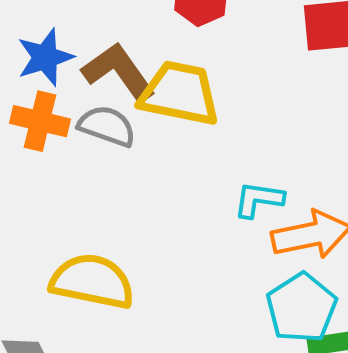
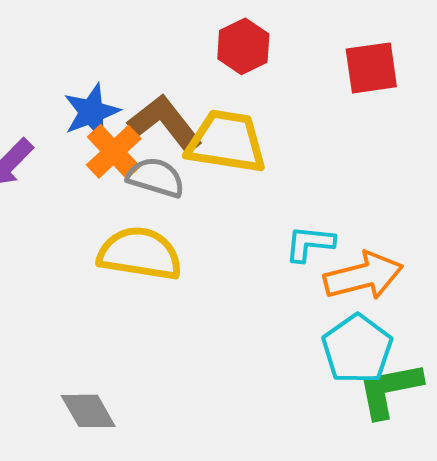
orange cross: (40, 121) -> (114, 152), moved, turned 36
yellow semicircle: (92, 281) -> (140, 254), moved

